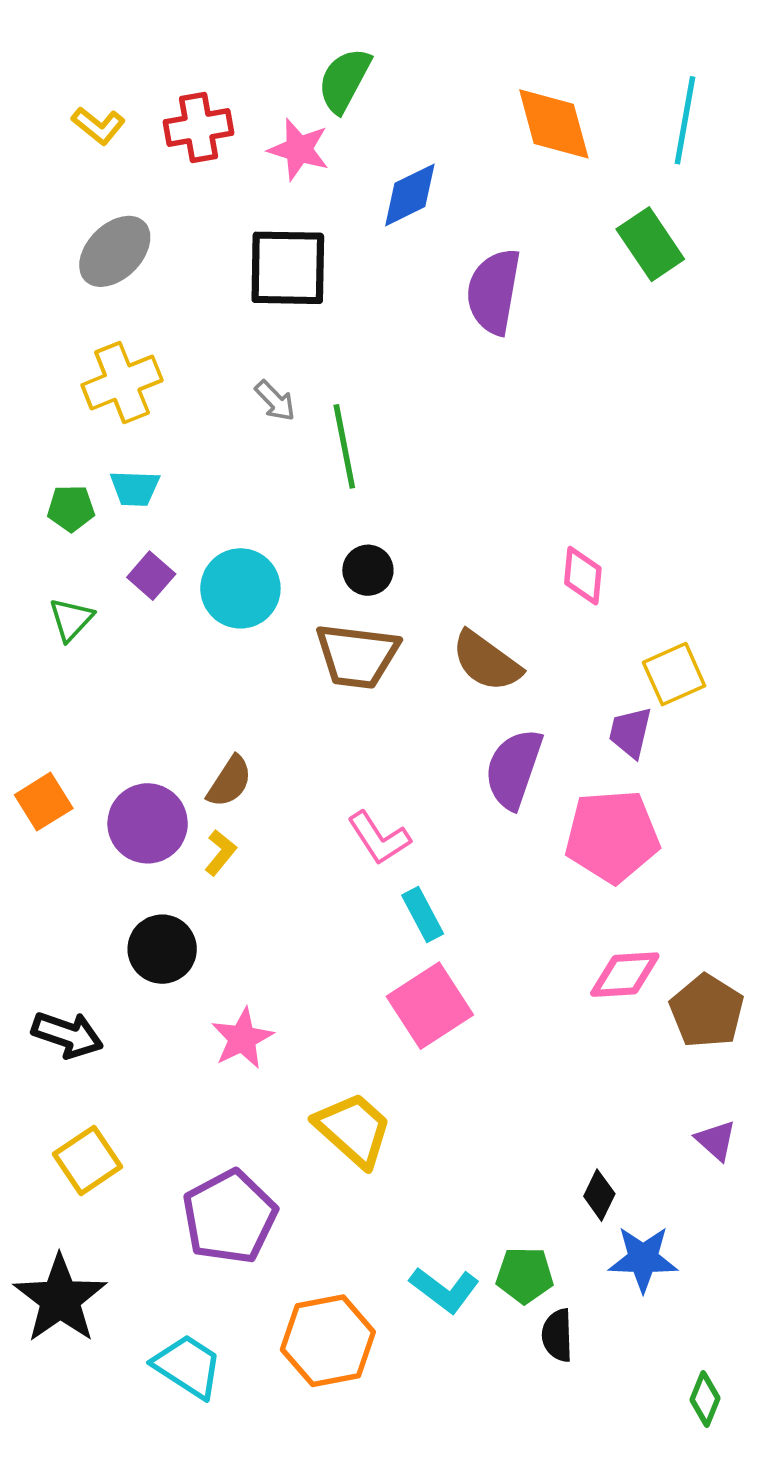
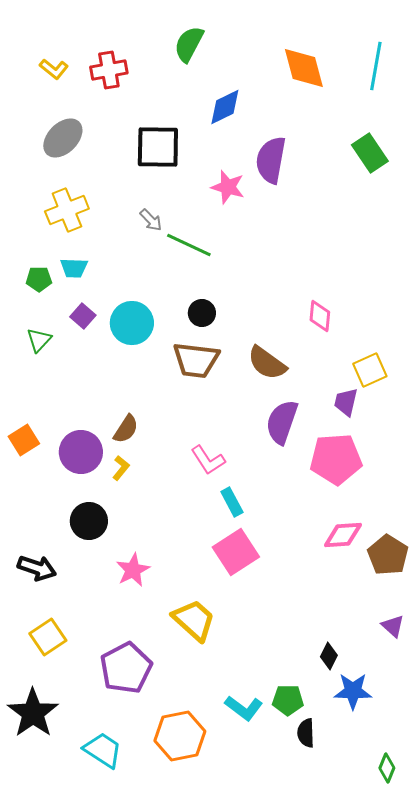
pink star: (299, 149) -> (228, 187), moved
green rectangle: (650, 244) -> (370, 153), moved
green line: (344, 446) -> (189, 245), turned -54

